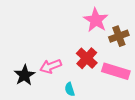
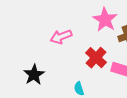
pink arrow: (51, 66) -> (61, 37), moved

